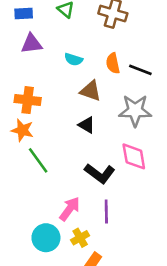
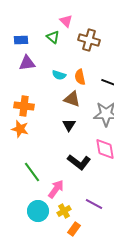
orange semicircle: (113, 63) -> (80, 77), moved
black triangle: (87, 125) -> (69, 125), turned 32
green line: (38, 160) -> (32, 172), moved
purple line: (106, 212) -> (94, 204), moved, turned -60

